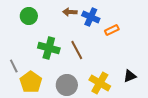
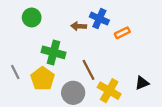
brown arrow: (70, 12) -> (79, 26), moved
brown line: (77, 50) -> (88, 70), moved
yellow pentagon: (31, 82) -> (43, 79), moved

